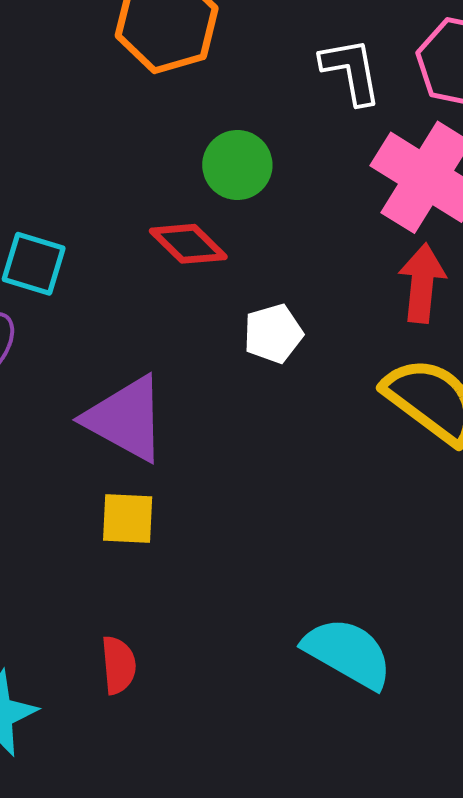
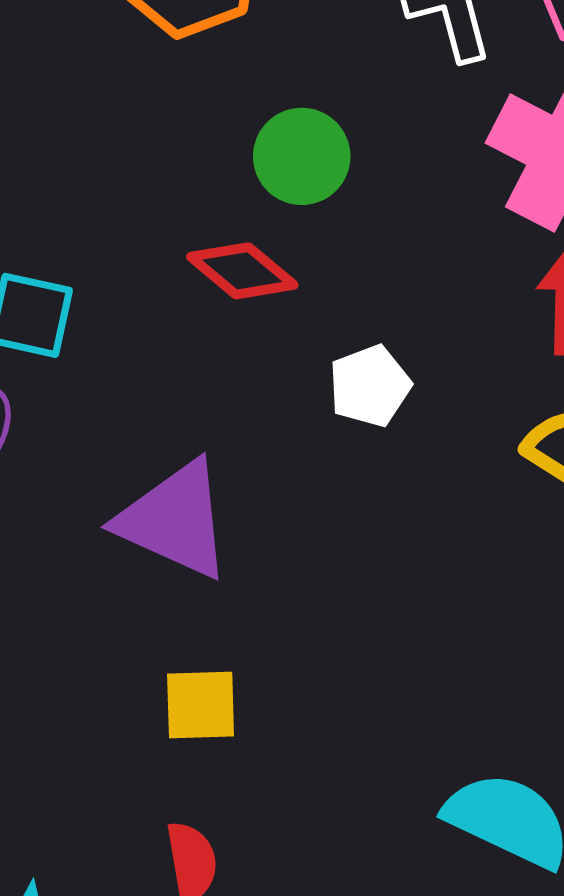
yellow square: (128, 518) -> (201, 705), moved

